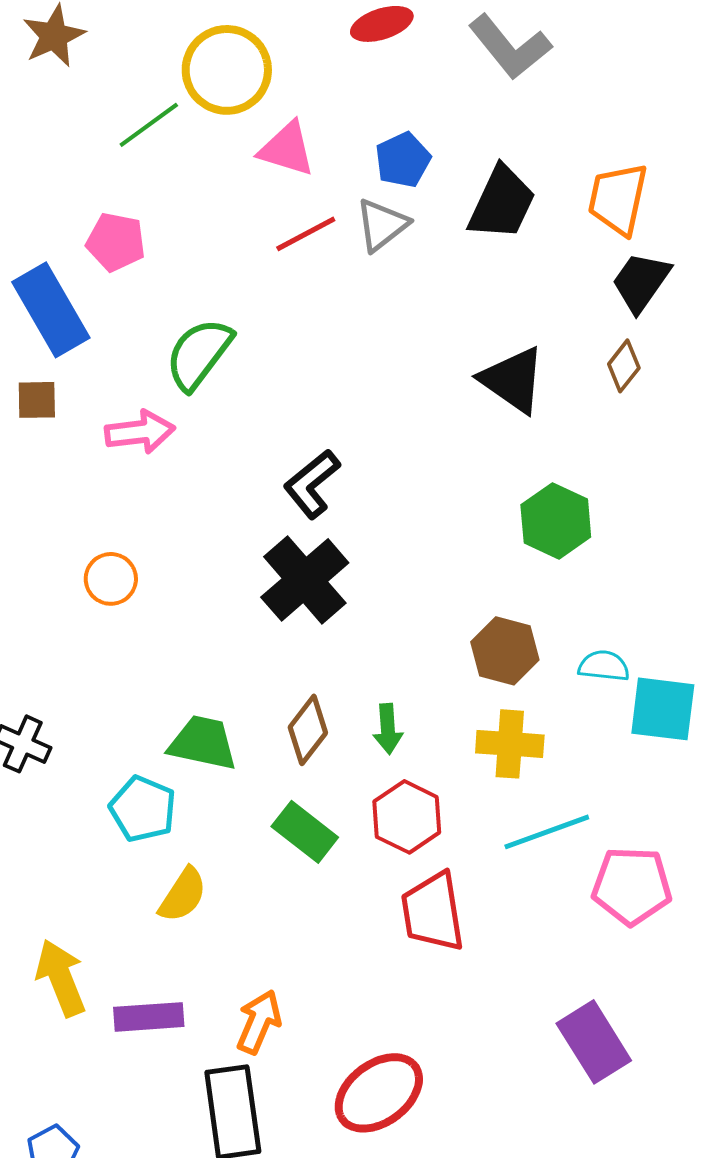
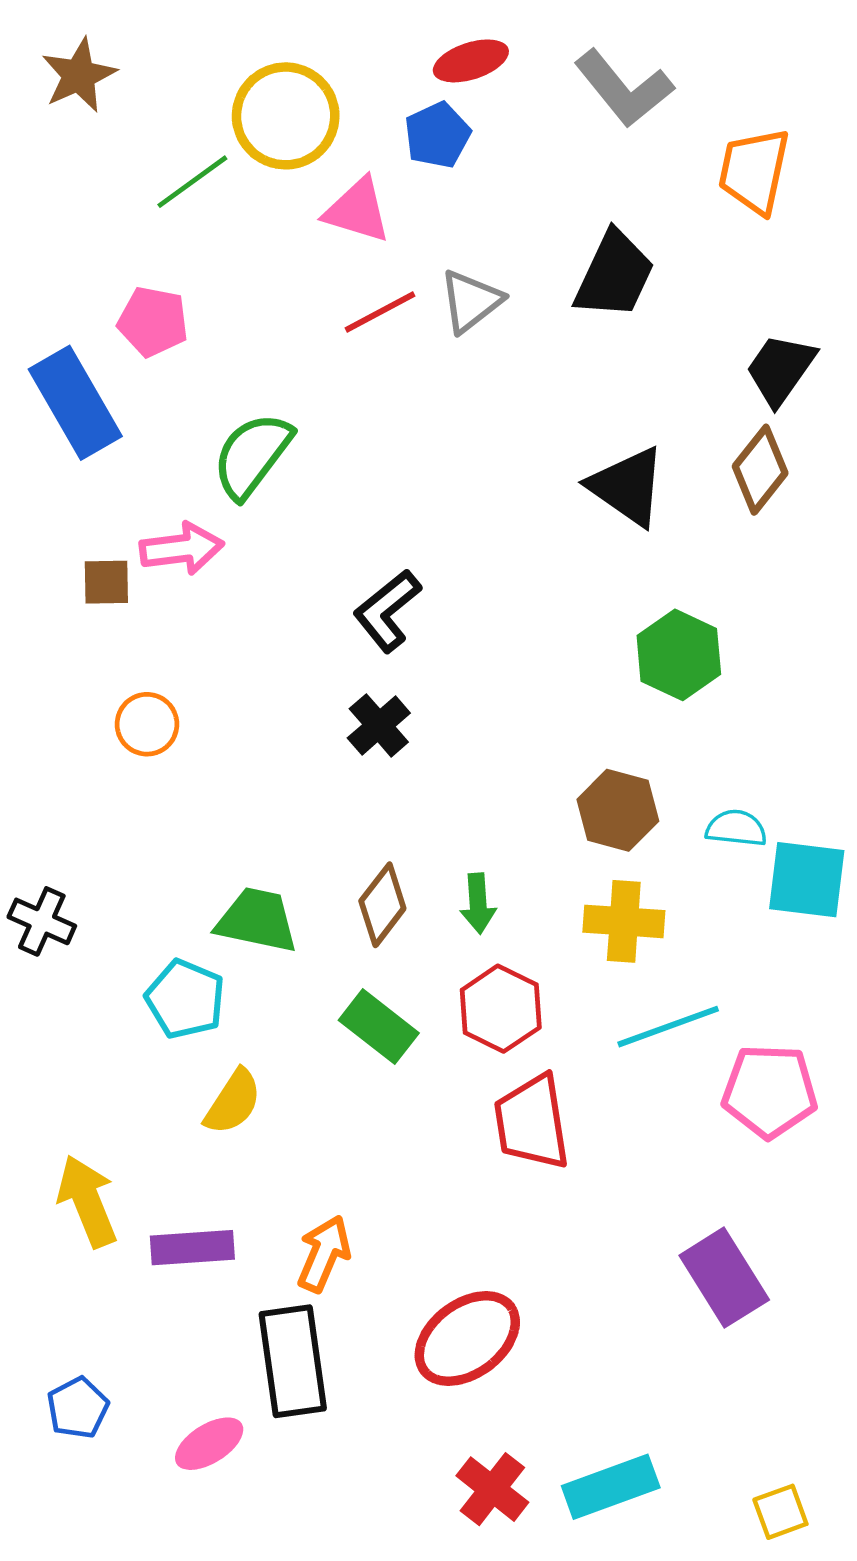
blue pentagon: (403, 160) -> (437, 135), moved
orange trapezoid: (618, 199) -> (754, 171), moved
brown diamond: (624, 366) -> (760, 470), size x1.4
brown square: (37, 400) -> (106, 582), moved
black cross: (305, 580) -> (379, 725), size x0.6

